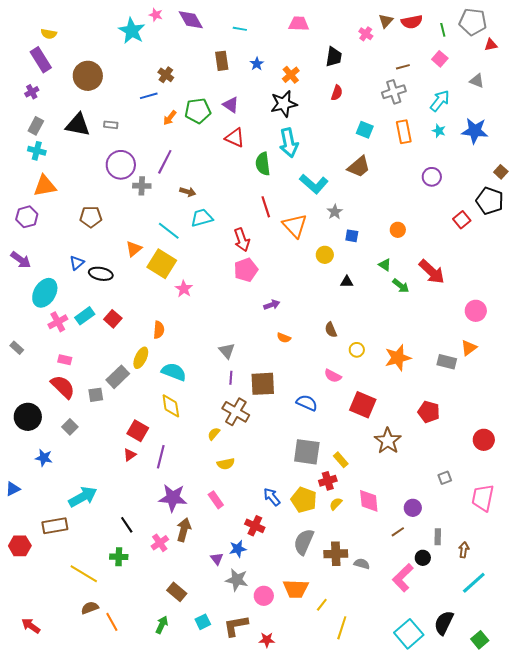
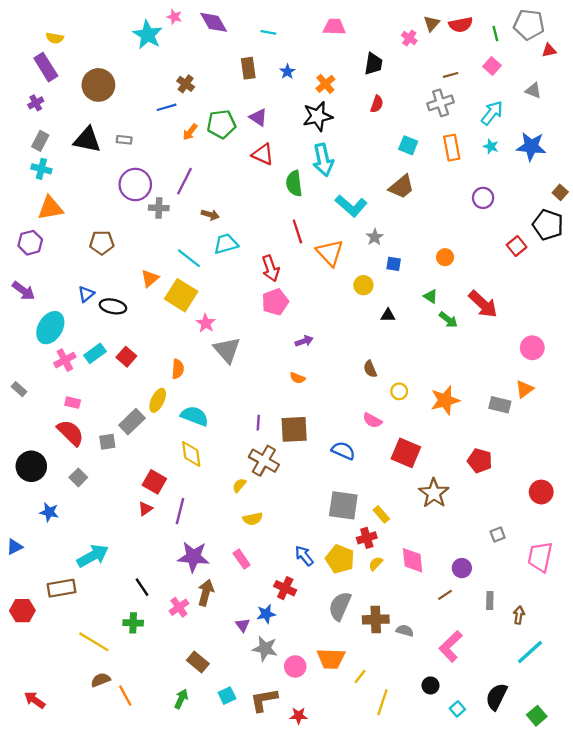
orange semicircle: (284, 338) -> (297, 378), moved
gray triangle: (227, 351) -> (227, 350), moved, size x1.5
black circle: (423, 558) -> (431, 685), moved
cyan square: (409, 634) -> (457, 709), size x0.5

